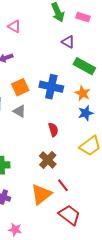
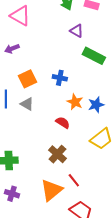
pink triangle: (14, 26) -> (20, 16), size x1.5
blue cross: (51, 87) -> (60, 78), size x0.6
orange star: (83, 93) -> (75, 102), moved
red semicircle: (53, 130) -> (63, 123), turned -40

